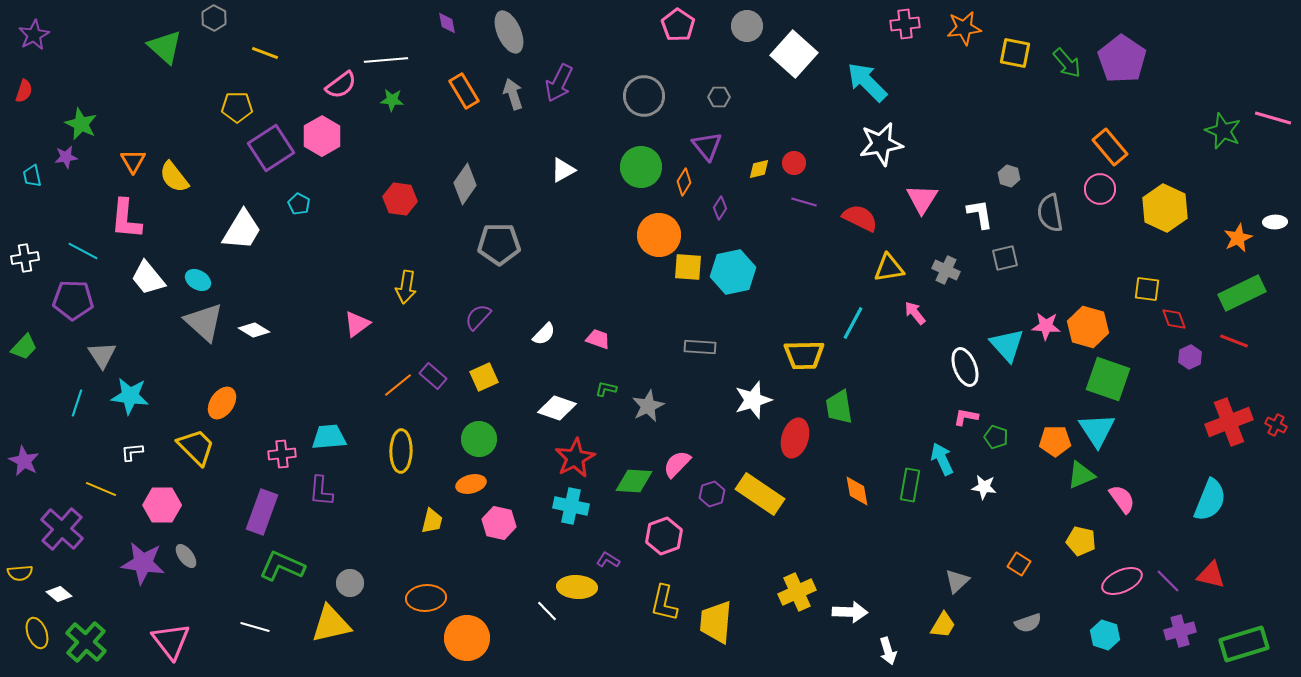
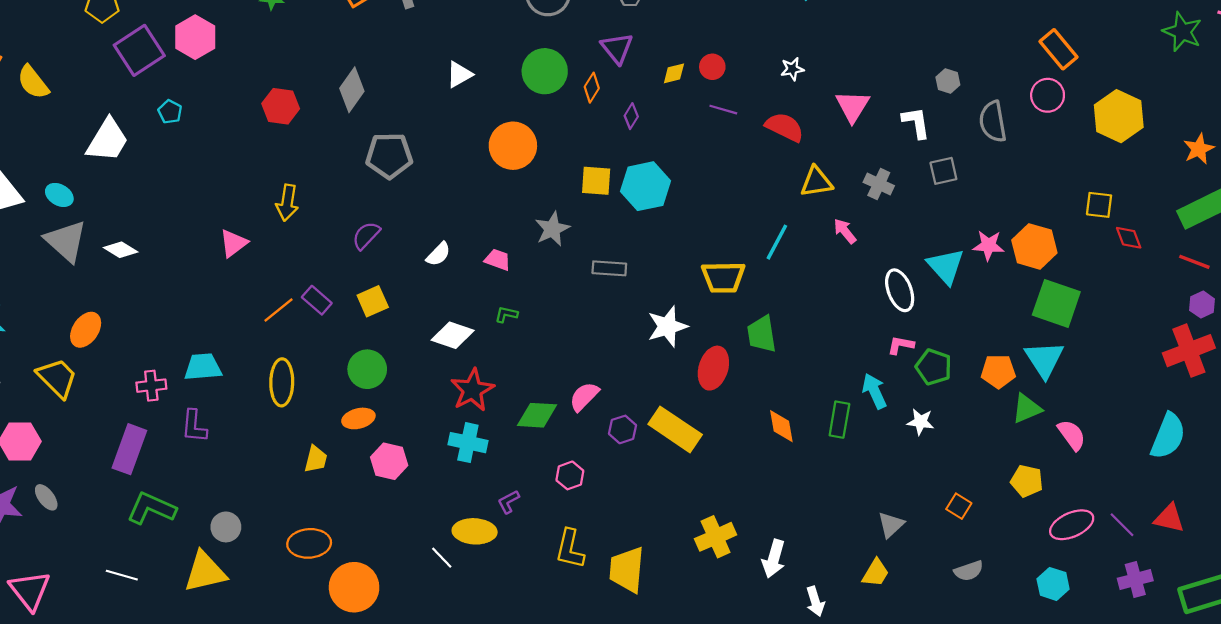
white star: (881, 144) -> (792, 69), moved, size x0.5
orange circle: (659, 235) -> (513, 146), moved
purple hexagon: (1190, 357) -> (1202, 305), moved
gray star: (648, 406) -> (552, 229), moved
green pentagon: (996, 437) -> (934, 367), size x1.4
pink hexagon: (664, 536) -> (570, 475), size x0.7
purple L-shape: (608, 560) -> (509, 502), turned -60
white arrow: (850, 612) -> (774, 559), turned 104

